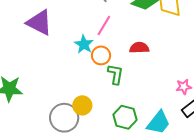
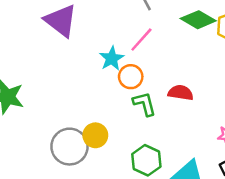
red semicircle: (139, 48) -> (181, 93), moved
green L-shape: (115, 74) -> (145, 104), turned -35

